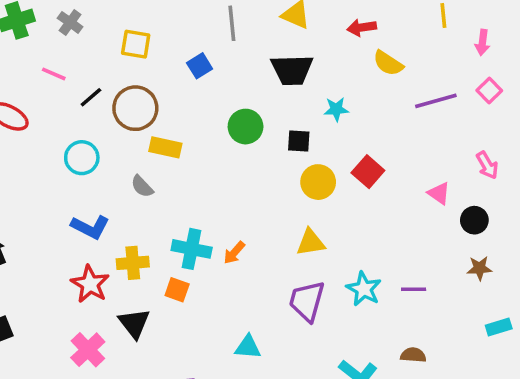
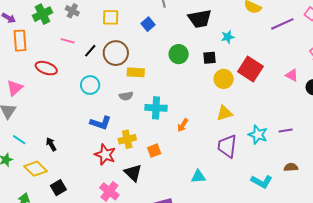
red square: (368, 172) -> (250, 69), size x1.4
gray semicircle: (142, 186) -> (126, 96), turned -48
cyan cross: (192, 249) -> (156, 108), moved
orange square: (177, 290) -> (154, 151), turned -32

